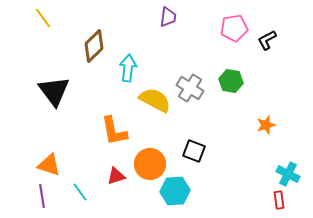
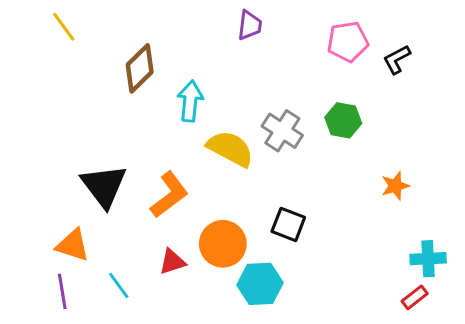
black triangle: (54, 91) -> (104, 186), moved
orange L-shape: (114, 131) -> (169, 195), turned -116
cyan cross: (288, 174) -> (428, 259), turned -30
red rectangle: (279, 200) -> (415, 297), turned 60

